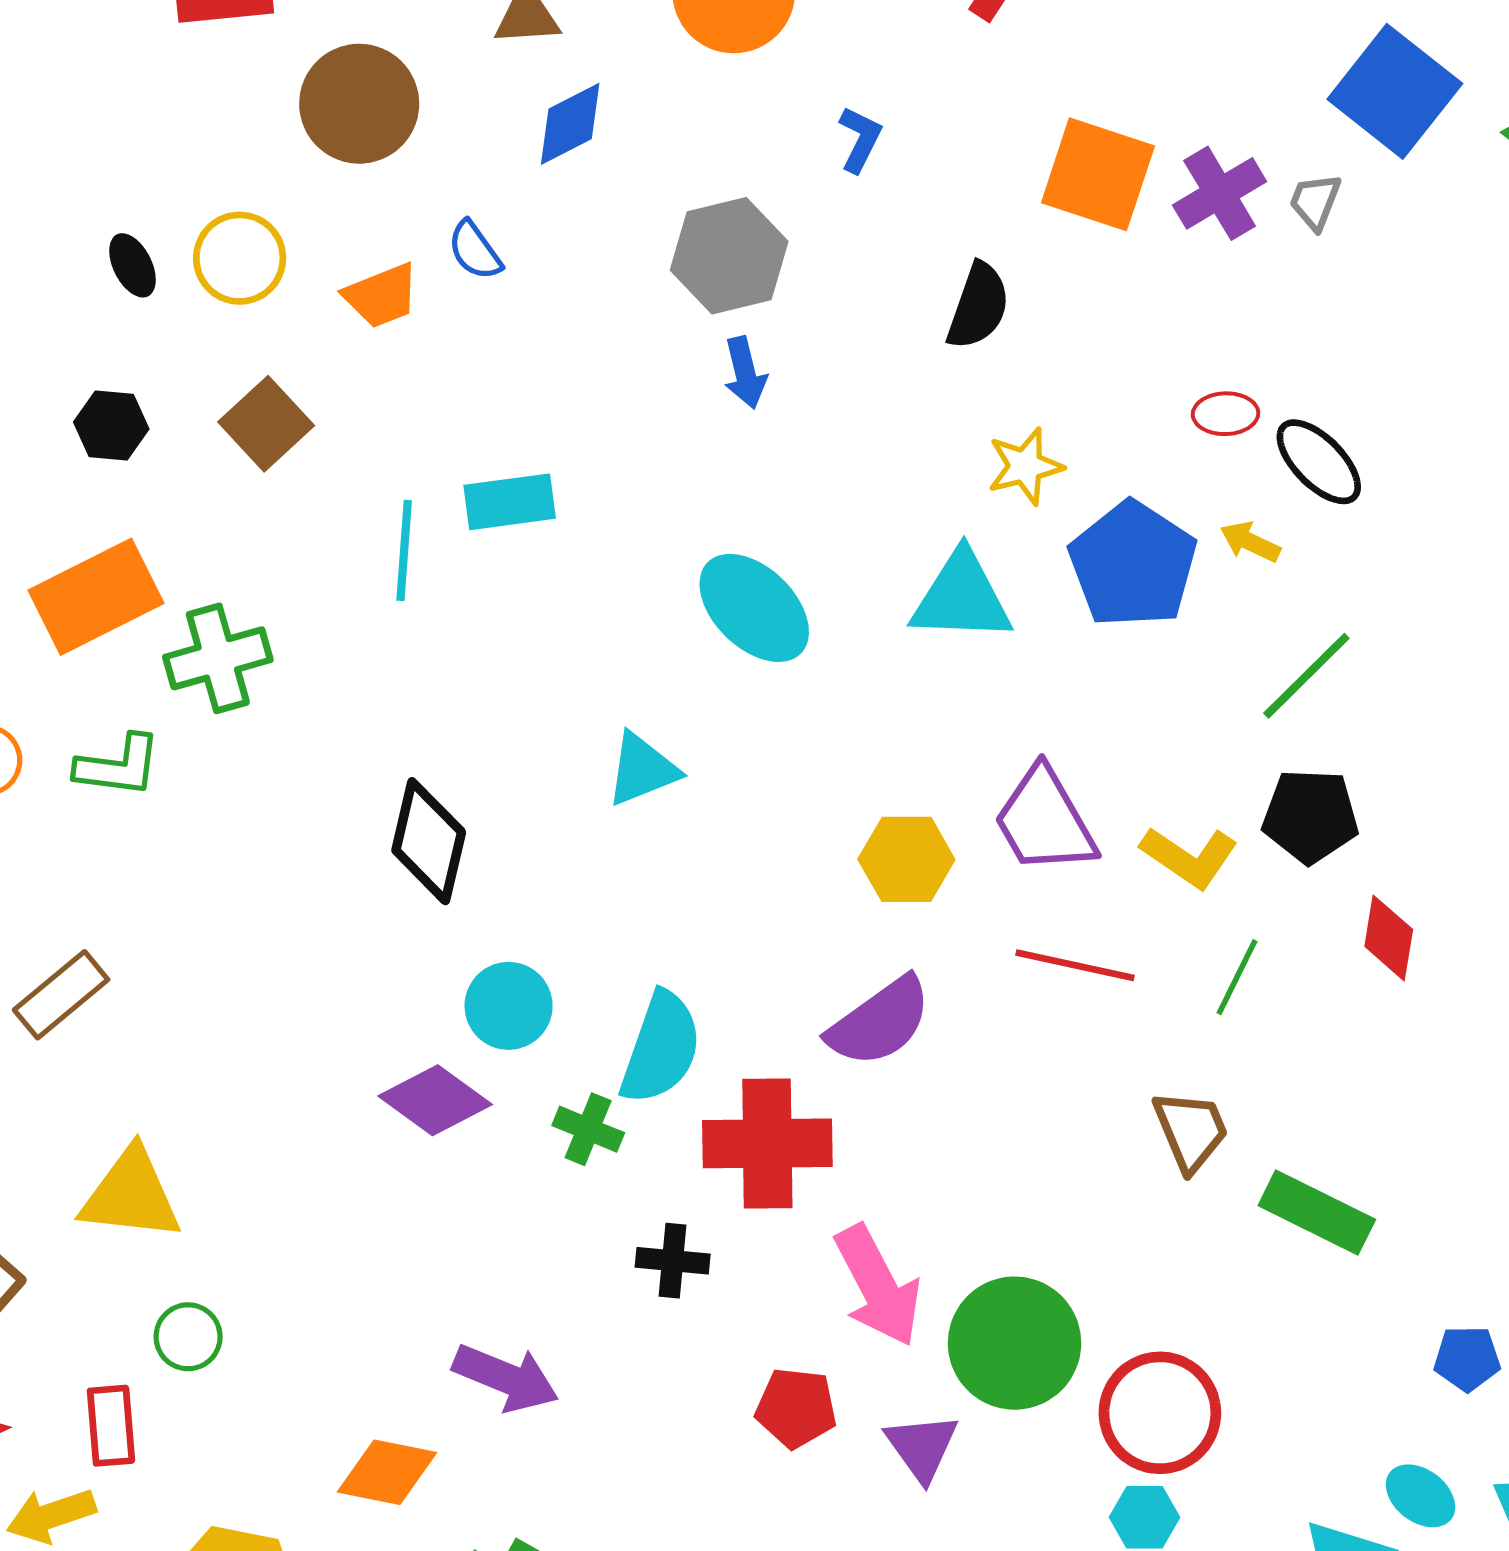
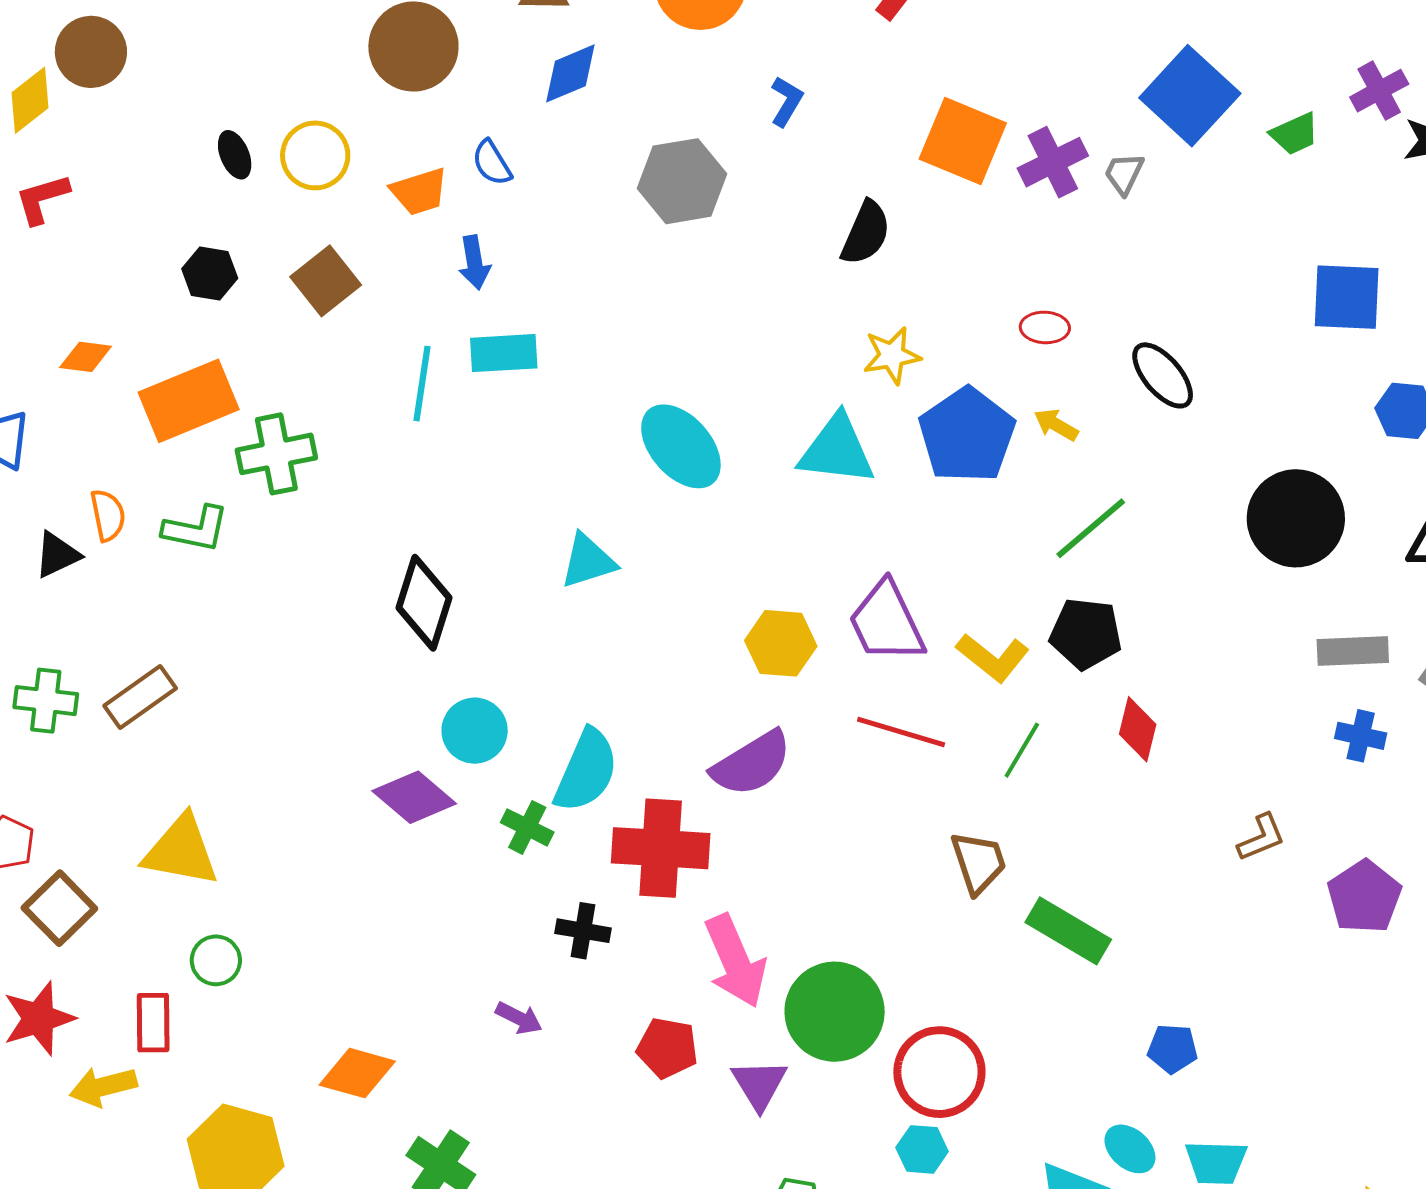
blue arrow: (745, 373) -> (474, 262), moved
black ellipse: (1319, 462) -> (1163, 375), moved
purple arrow: (506, 1378) -> (519, 1018), moved, size x0.6

